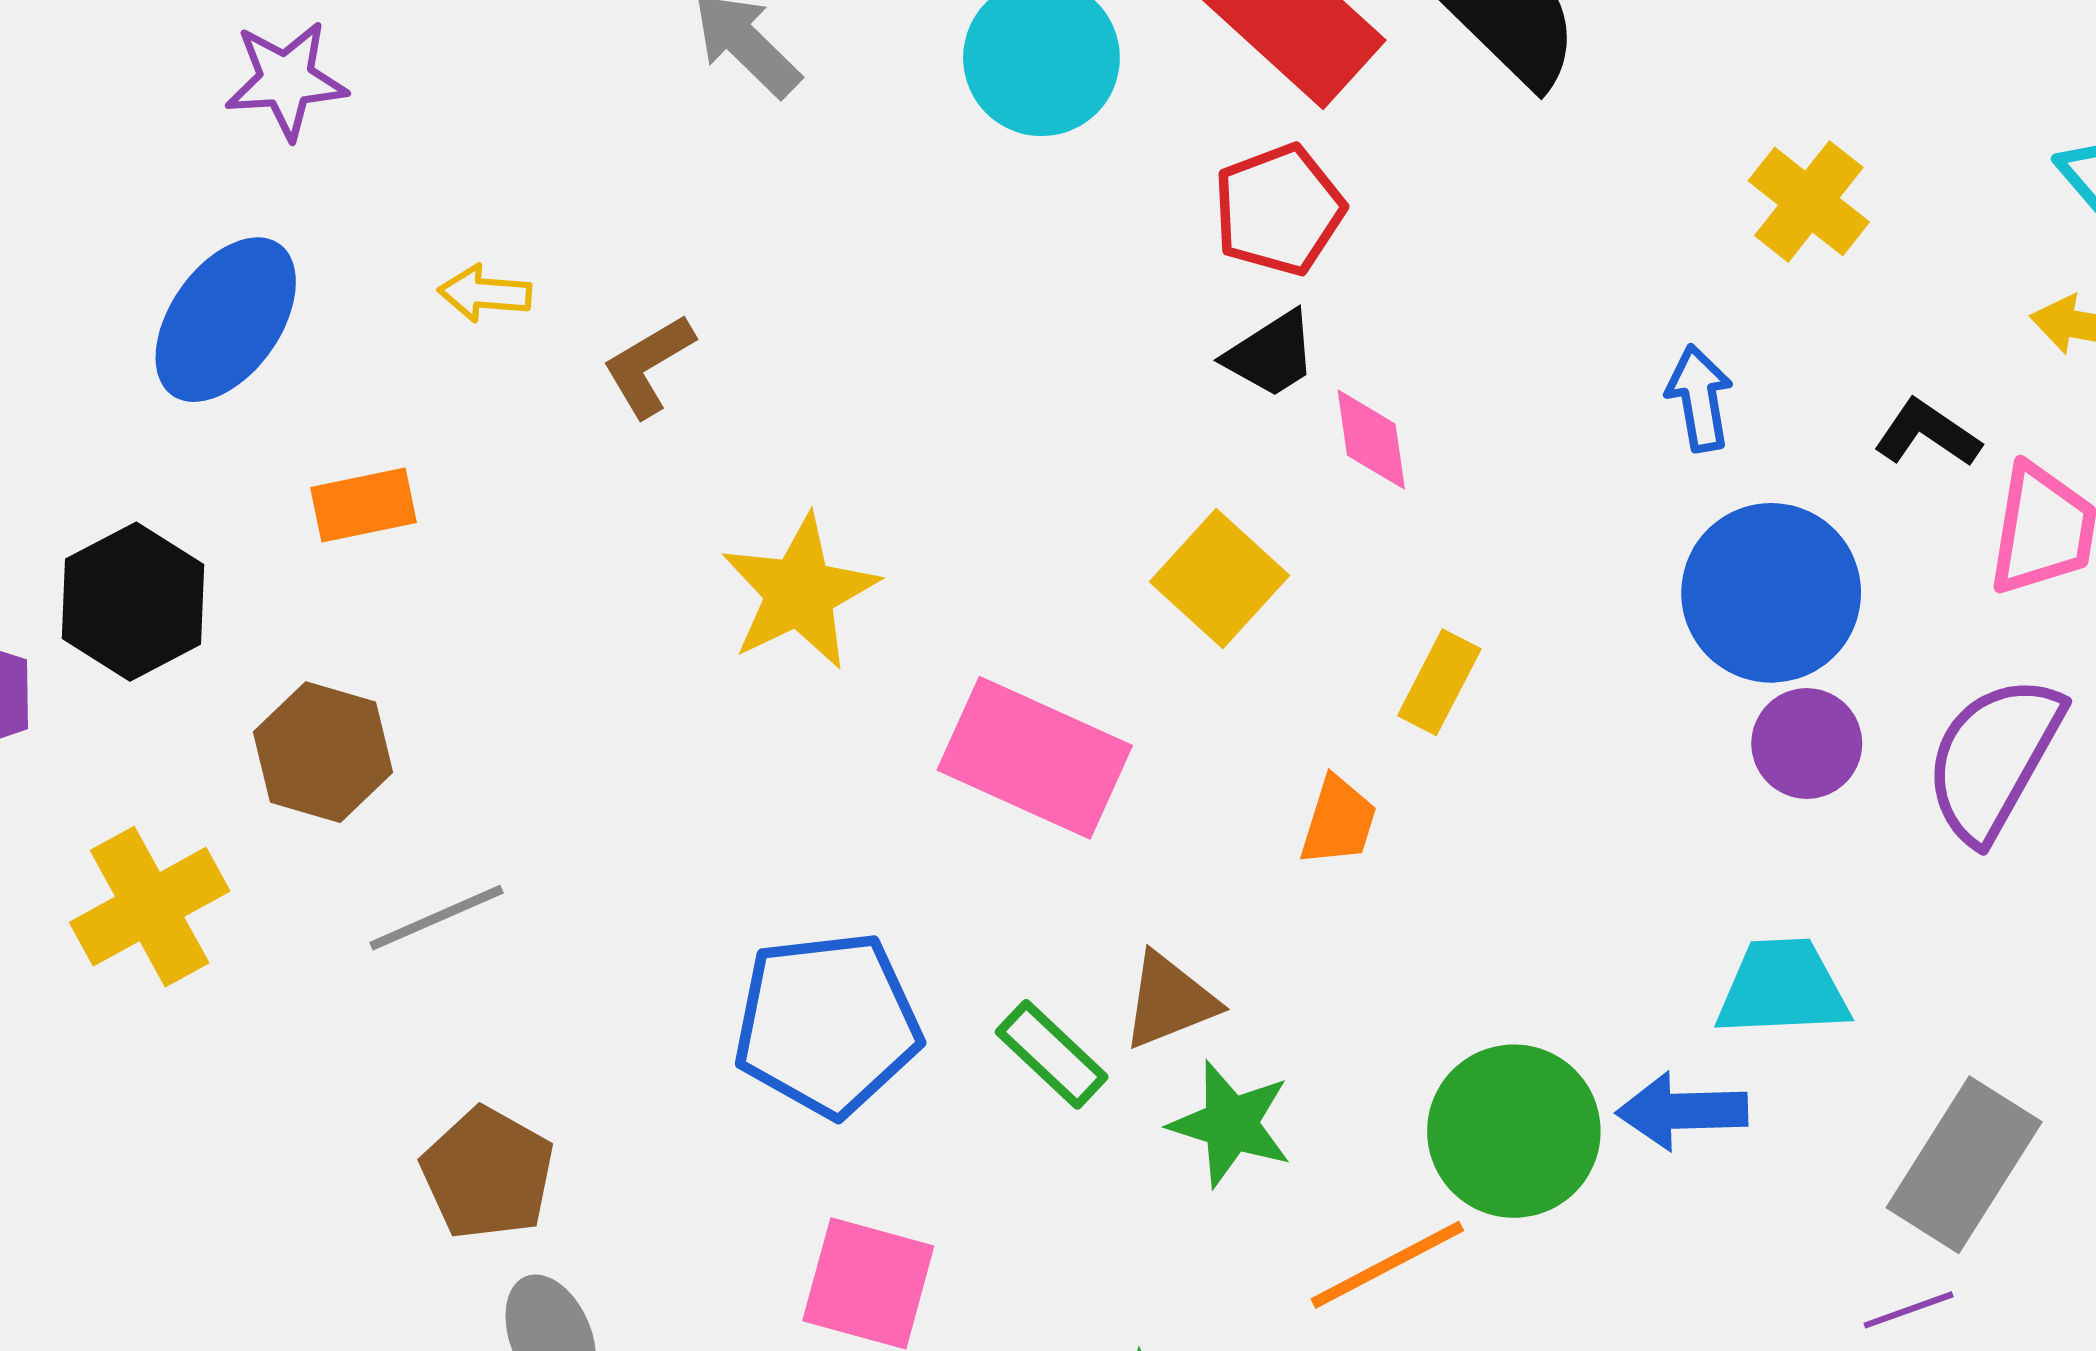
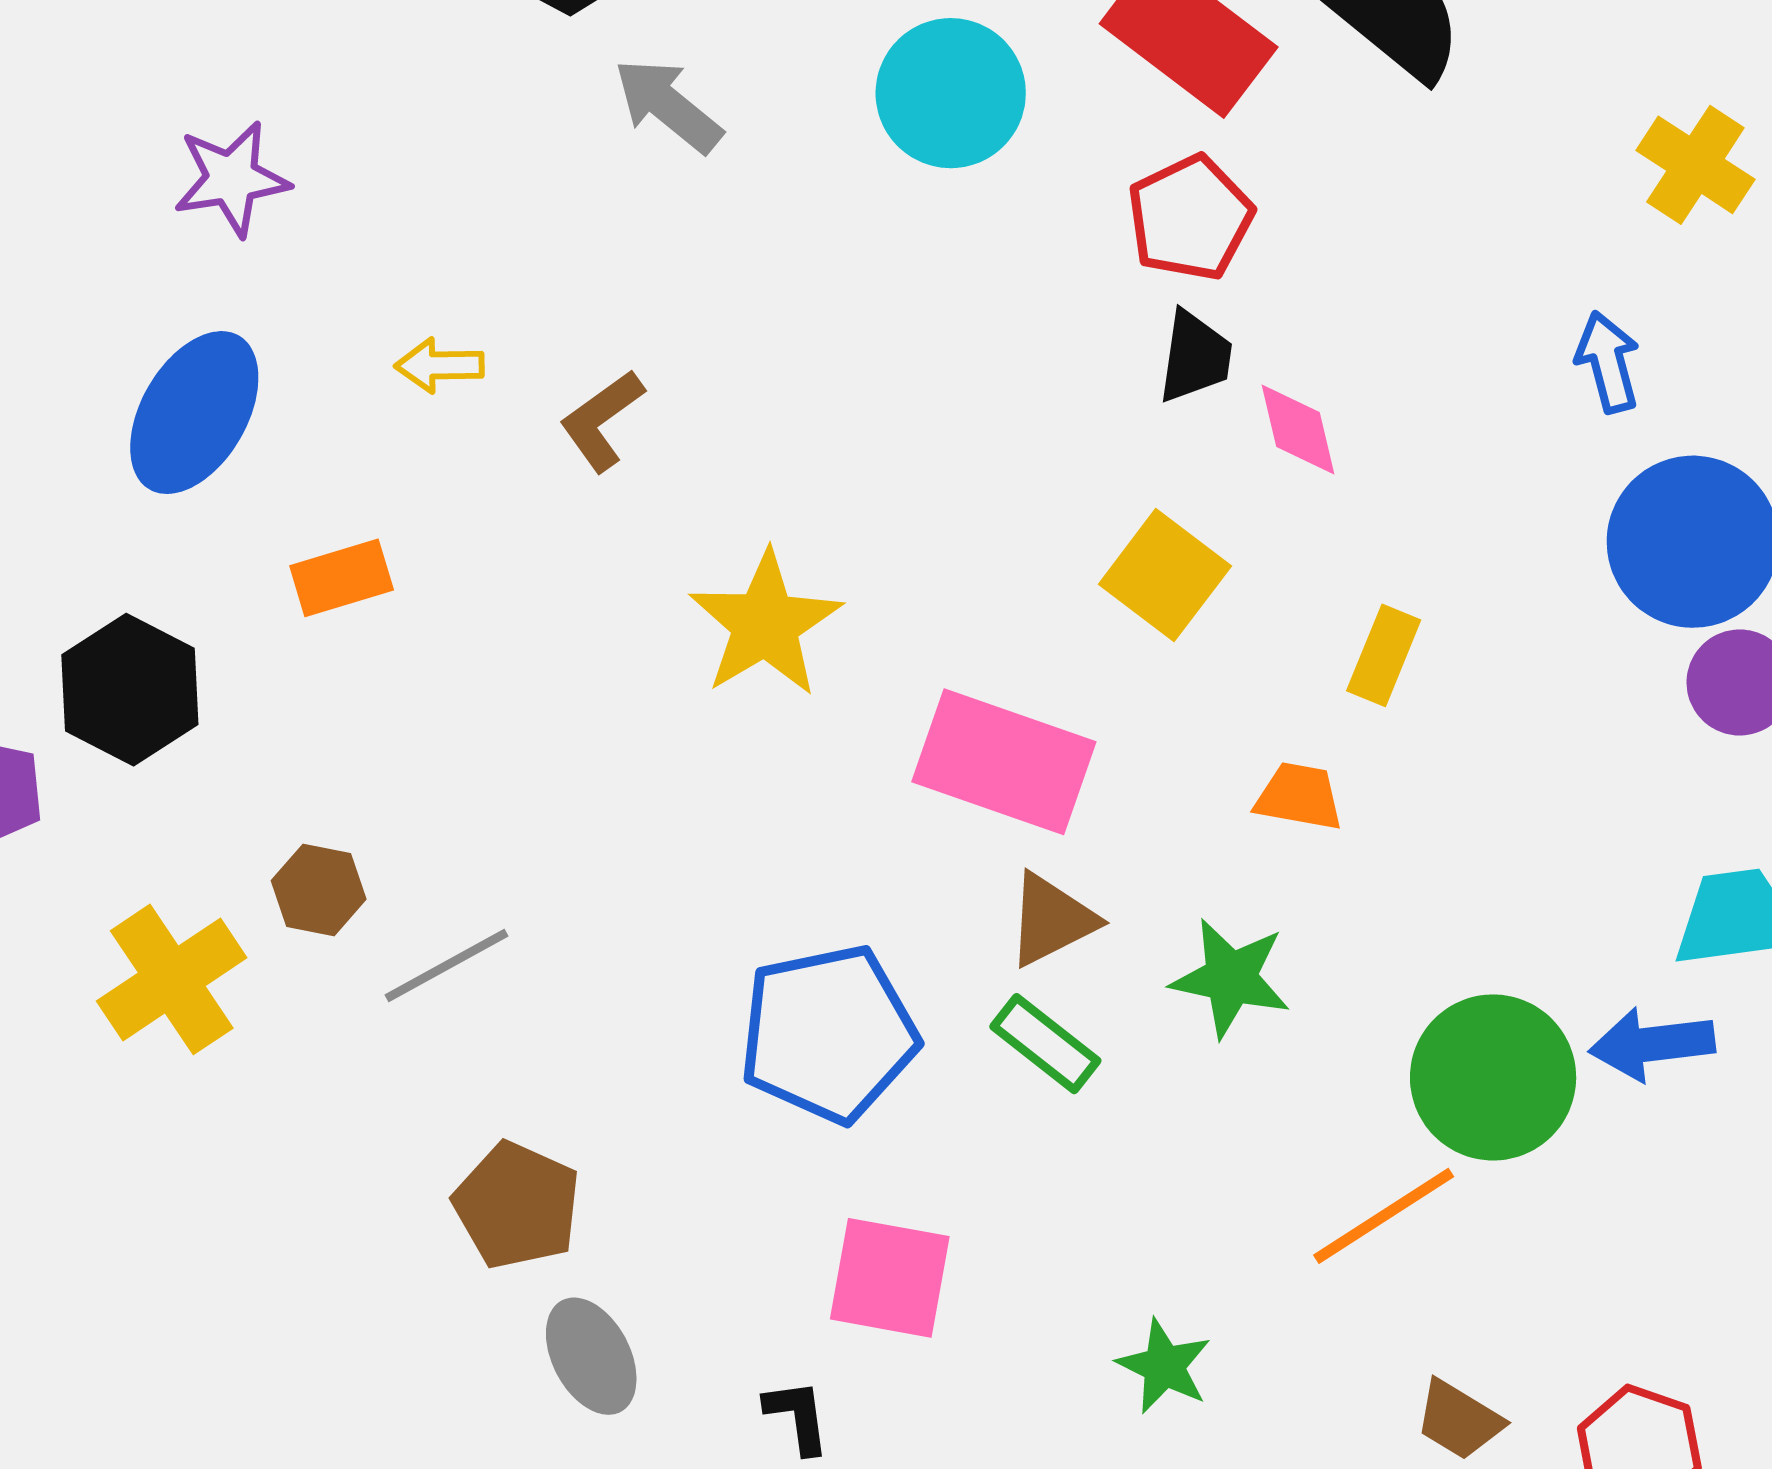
black trapezoid: (1271, 354) -> (1195, 357), turned -44
brown hexagon: (323, 752) -> (319, 890), moved, size x0.7
orange trapezoid: (1338, 821) -> (1299, 797), turned -92
brown triangle: (1169, 1001) -> (1051, 920), moved
green star: (1231, 1124) -> (1231, 978), moved

